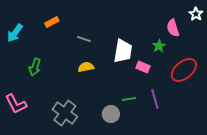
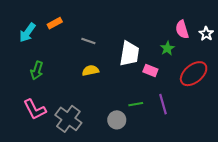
white star: (196, 14) -> (206, 34), moved
cyan arrow: (15, 33) -> (27, 33), moved
pink L-shape: (16, 104) -> (35, 109), moved

